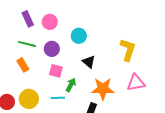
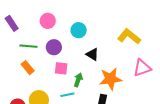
purple rectangle: (28, 19) -> (12, 23), moved
yellow L-shape: (128, 50) -> (129, 36), turned -60

